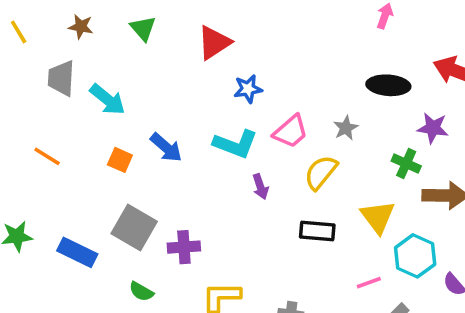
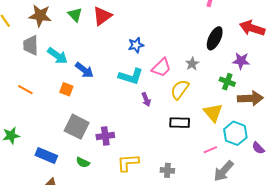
brown star: (81, 27) -> (40, 16), size x1.6
red triangle: (214, 43) -> (102, 16), moved
black ellipse: (388, 85) -> (215, 38), turned -65
blue arrow: (166, 148) -> (84, 70), moved
blue rectangle: (77, 252) -> (46, 156), moved

